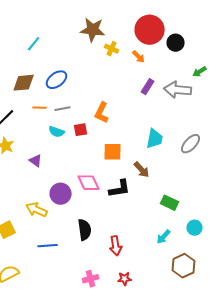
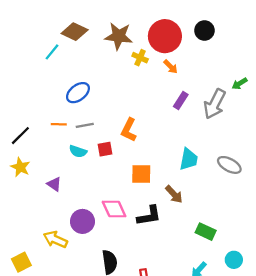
red circle: (150, 30) -> (165, 36), moved
black circle: (176, 43) -> (204, 30), moved
brown diamond: (24, 83) -> (75, 32), moved, turned 30
gray arrow: (178, 90) -> (215, 104), turned -68
gray ellipse: (191, 144) -> (229, 165), turned 75

